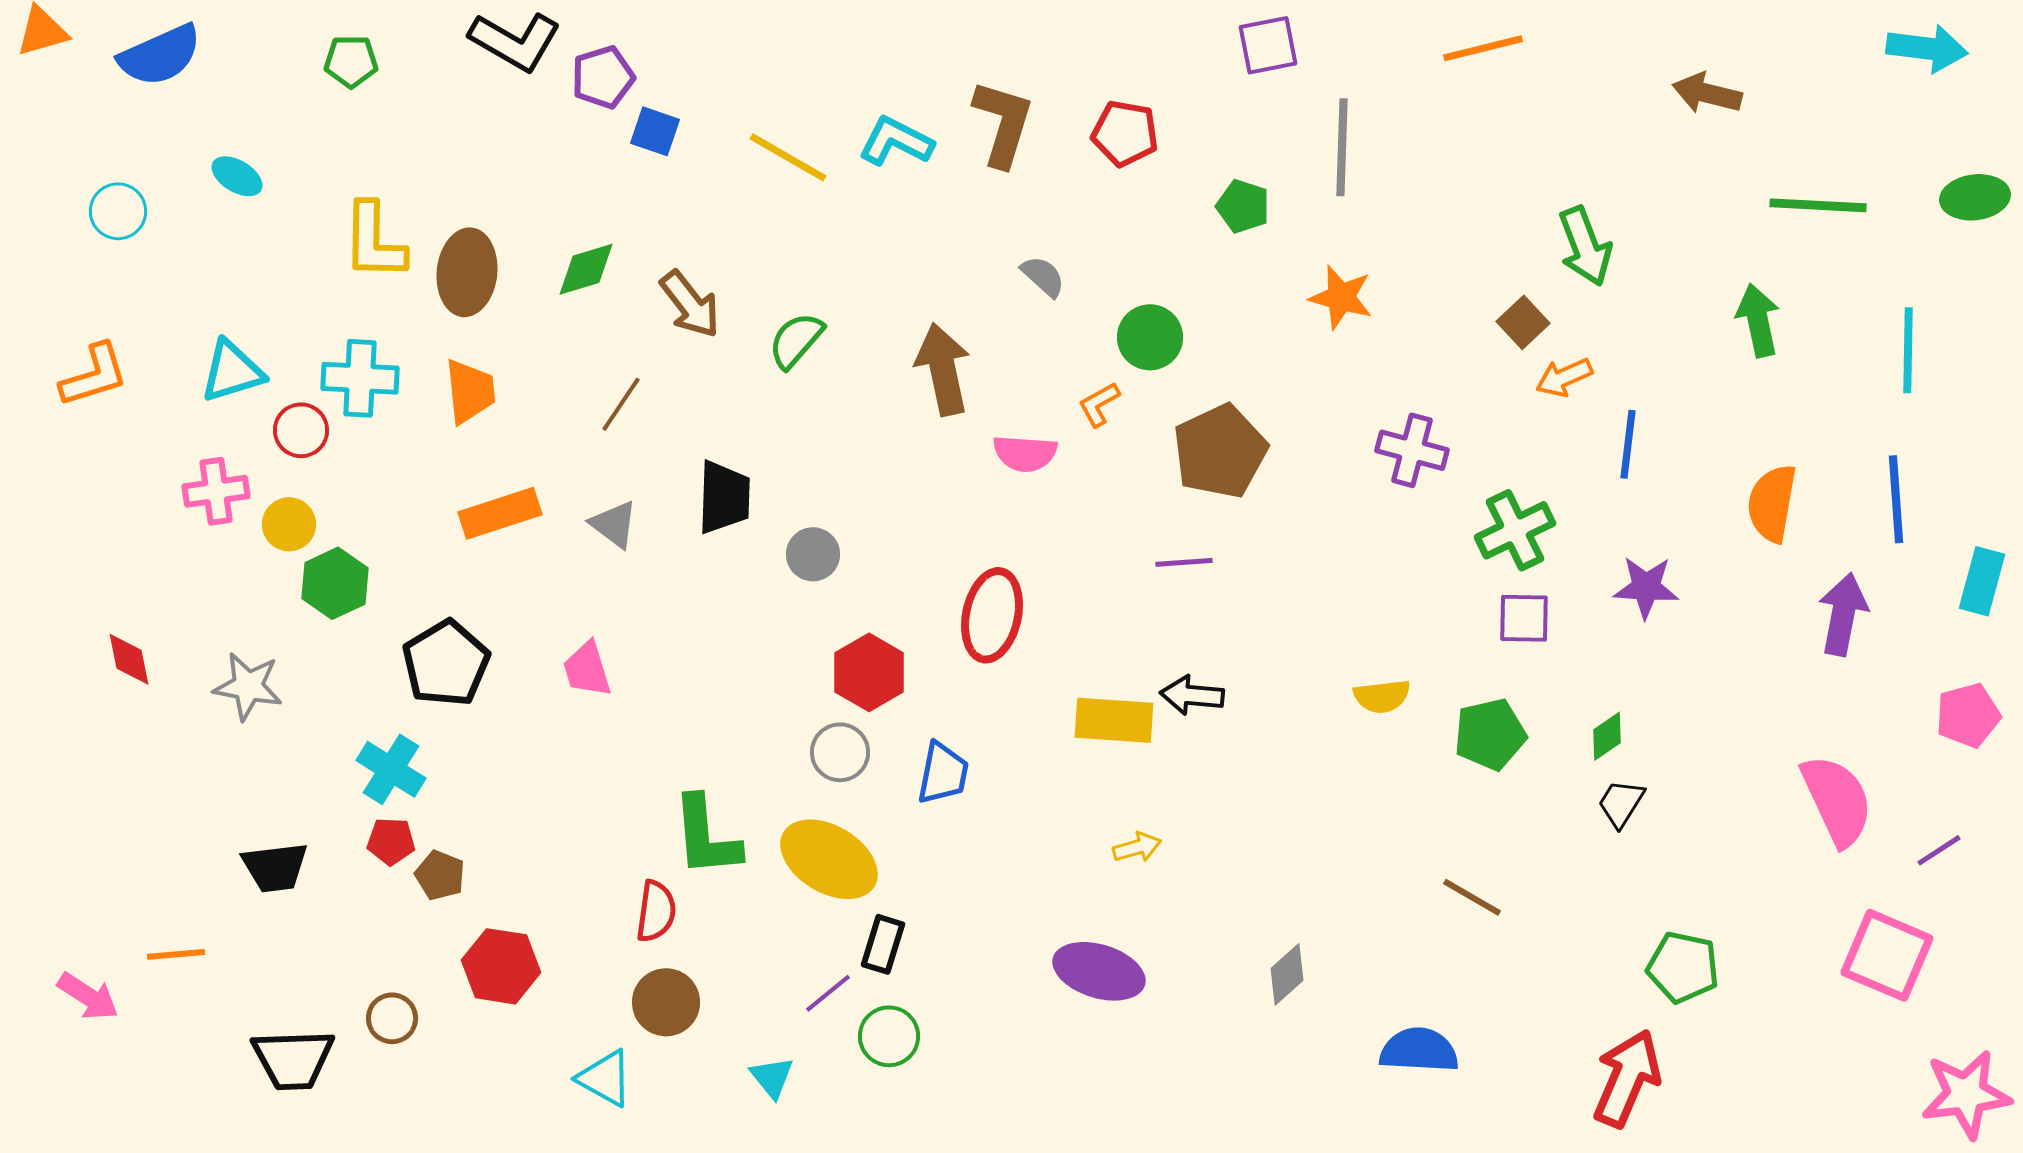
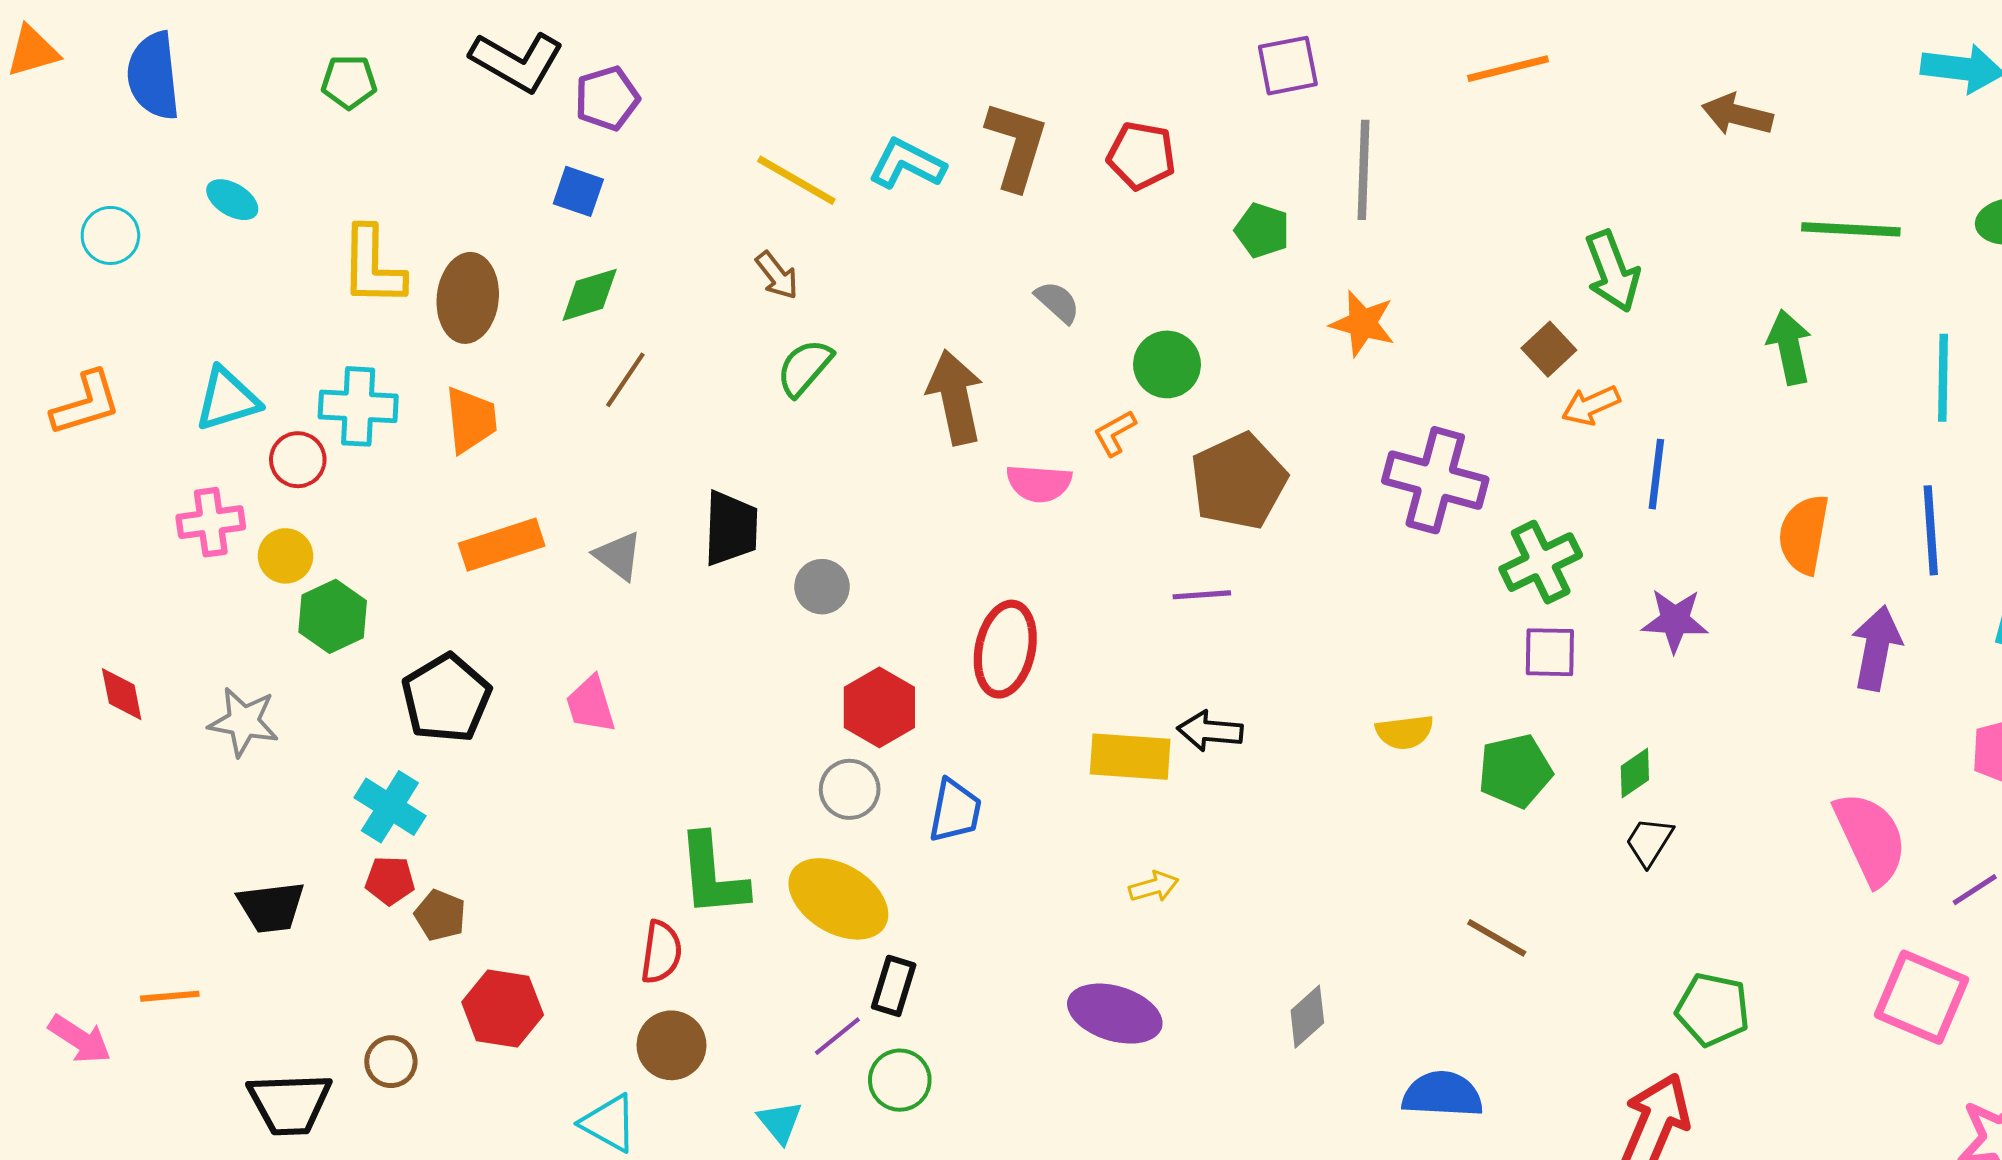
blue semicircle: (160, 55) -> (153, 76), turned 108
blue square: (655, 131) -> (578, 191), moved
brown arrow: (690, 304) -> (777, 275), moved, size x0.7
brown line: (621, 404) -> (625, 380), moved
purple cross: (1412, 450) -> (1435, 480), size x1.4

